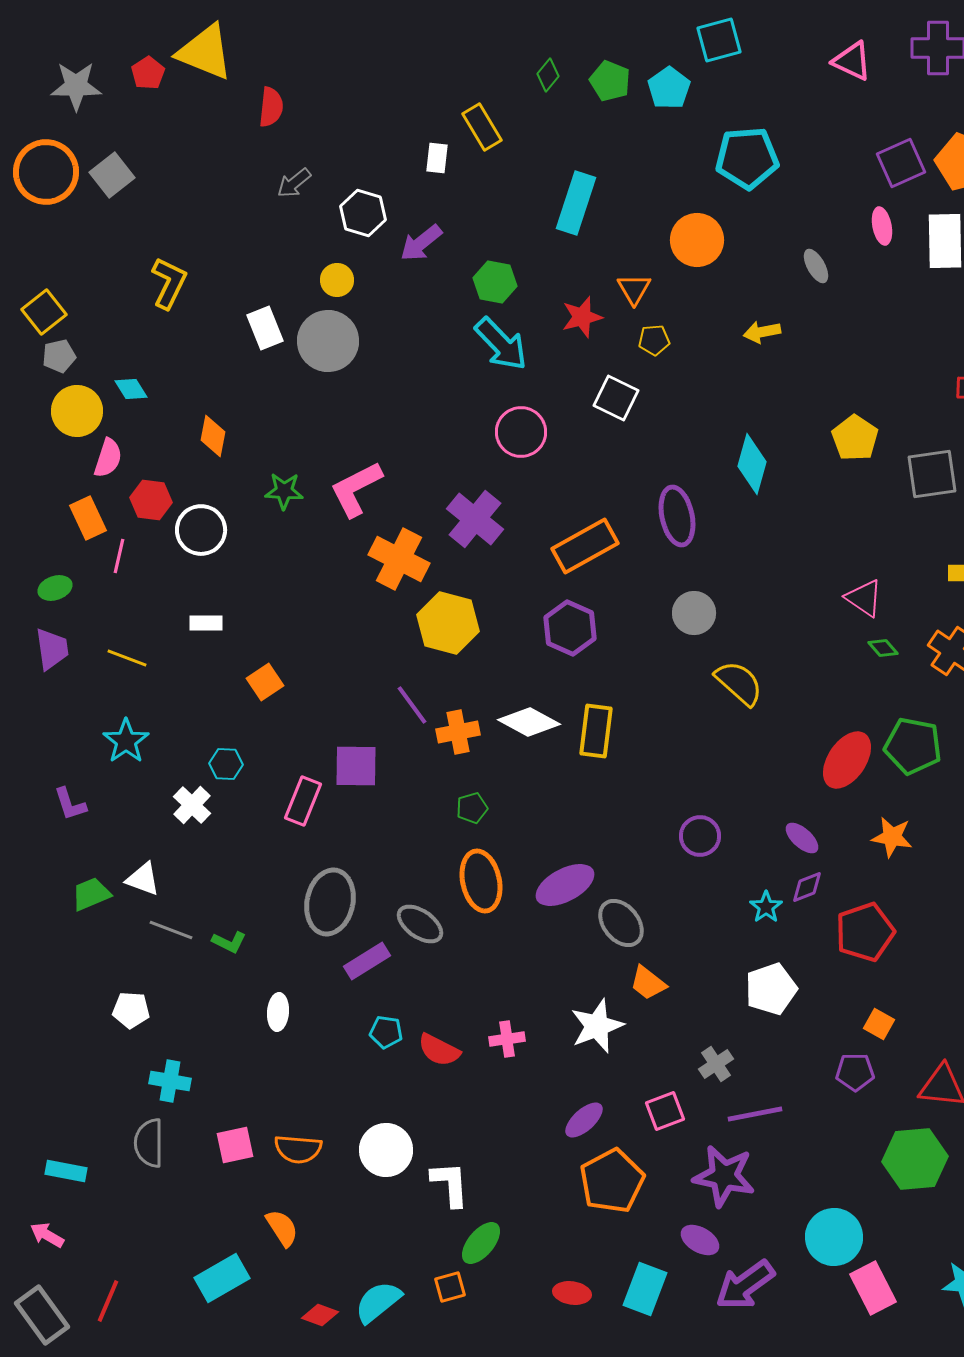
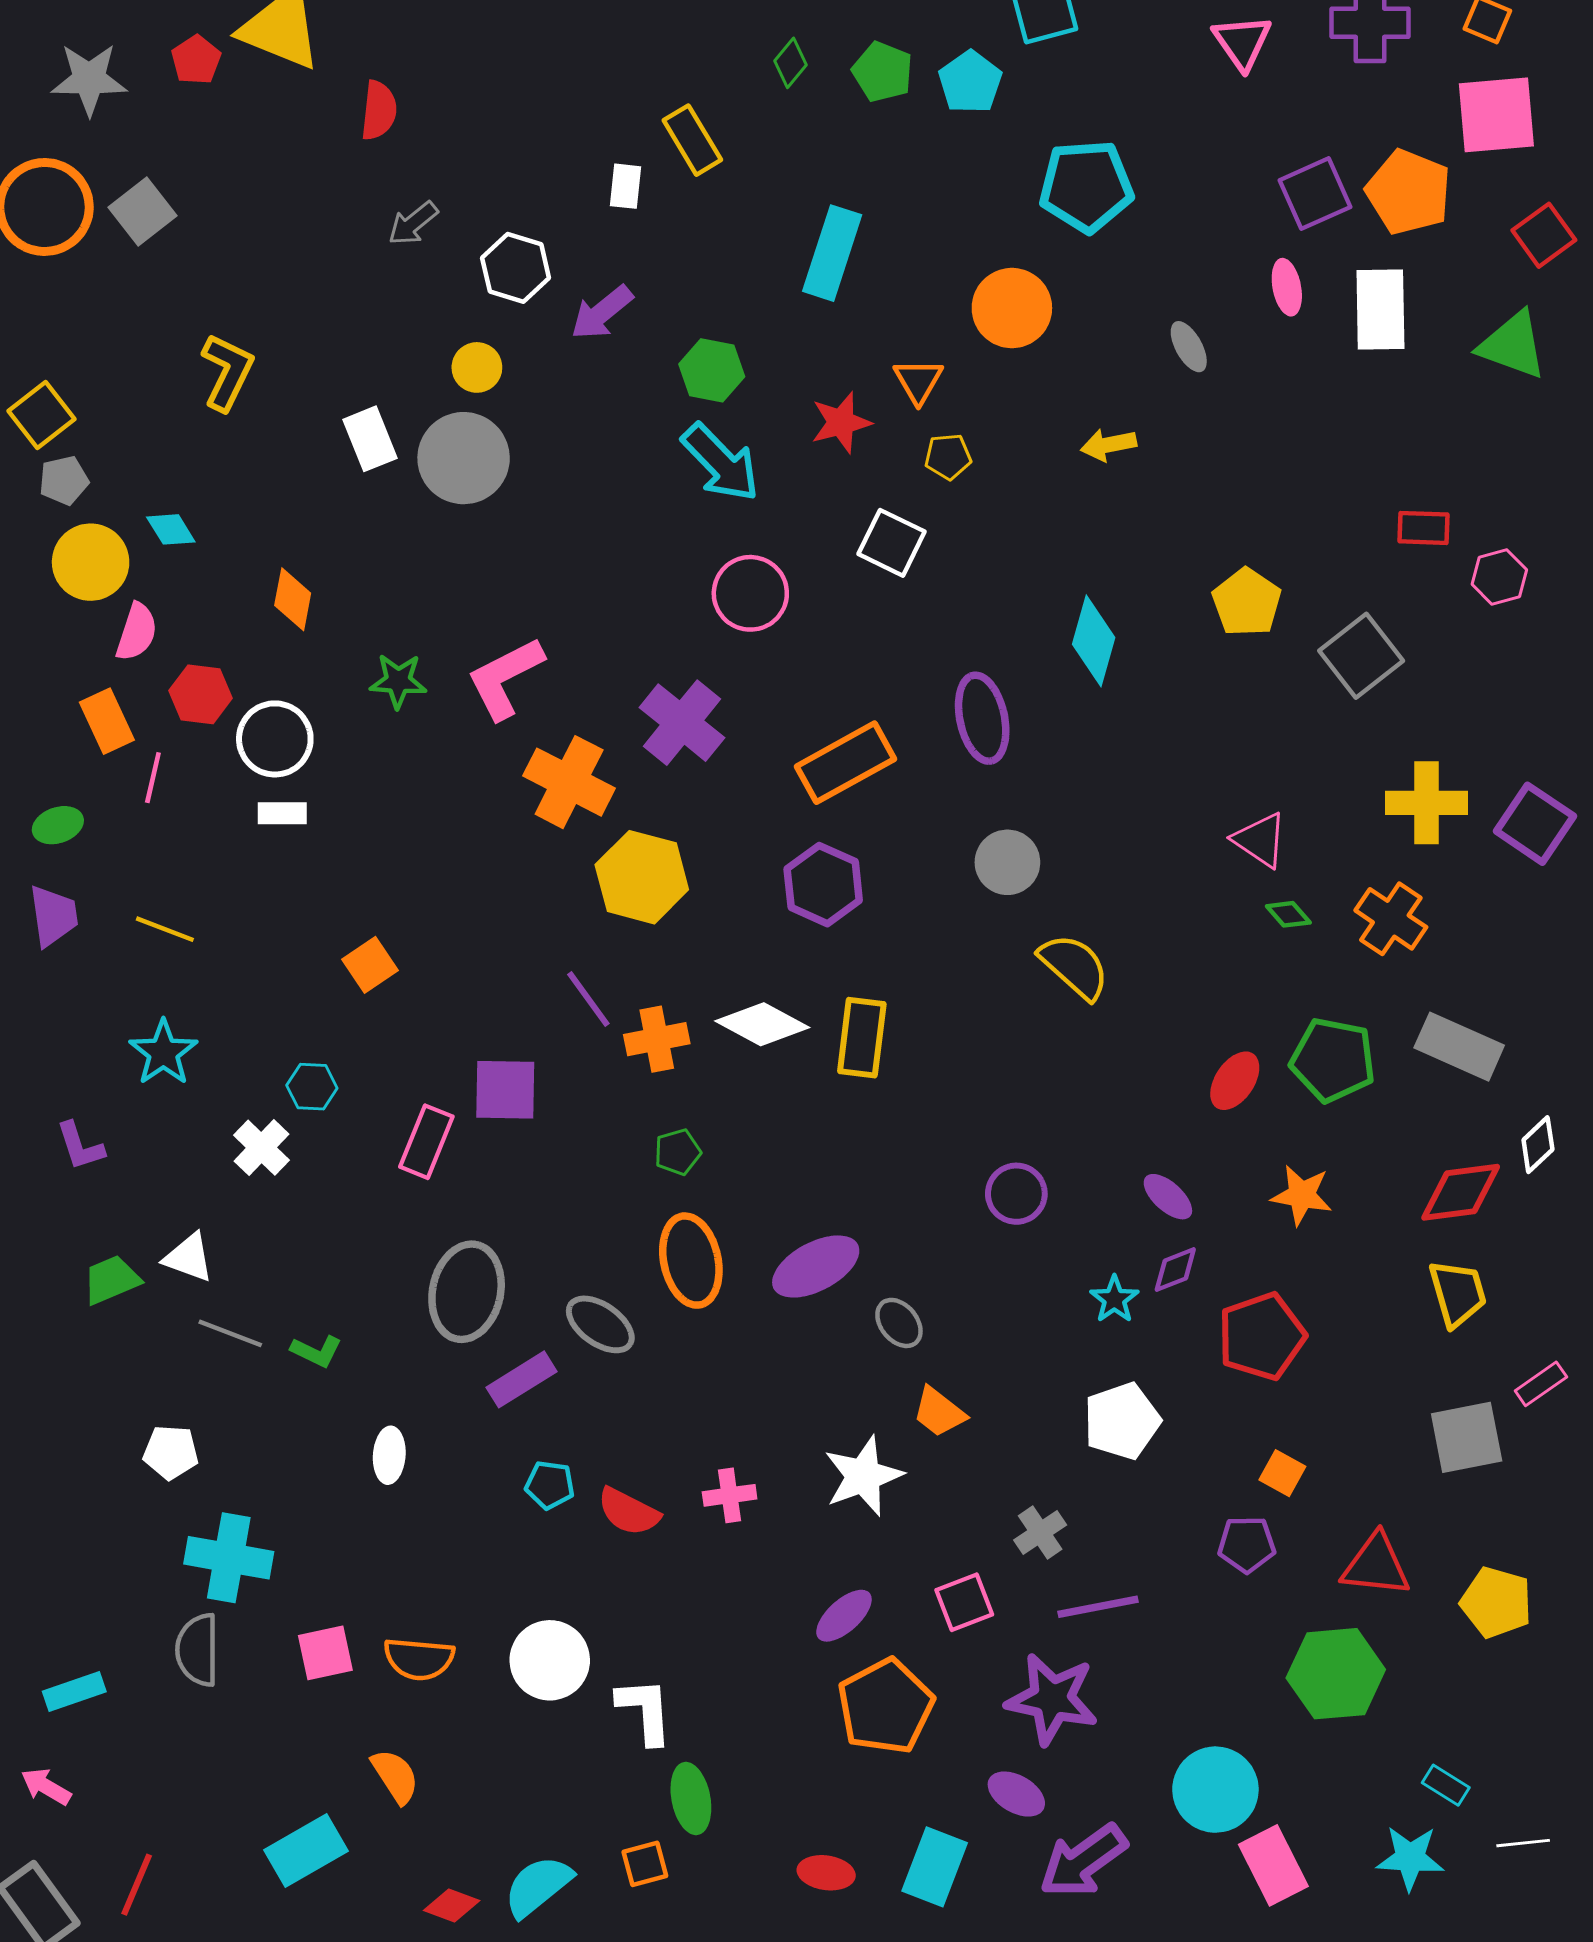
pink triangle: (852, 61) -> (1242, 42), turned 30
gray square: (932, 474) -> (1361, 656), turned -30
white rectangle: (206, 623) -> (282, 813), moved
red ellipse: (847, 760) -> (1235, 1081), size x0.7
gray ellipse: (621, 923) -> (899, 1323), size x0.7
cyan cross: (170, 1081) -> (229, 1558), size x1.4
cyan rectangle: (66, 1171) -> (74, 1691), turned -30
green ellipse: (481, 1243) -> (691, 1798), turned -51

